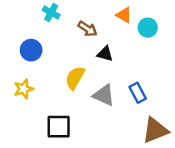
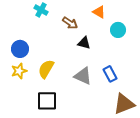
cyan circle: (148, 28) -> (118, 30), moved
blue circle: (31, 50) -> (20, 49), moved
yellow semicircle: (75, 78) -> (46, 69), moved

